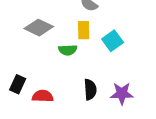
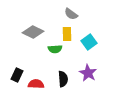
black semicircle: (90, 90) -> (63, 79), moved
purple star: (122, 93) -> (88, 73), moved, turned 30

